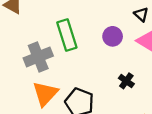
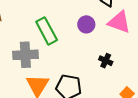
gray cross: (38, 57) -> (25, 55), turned 30

